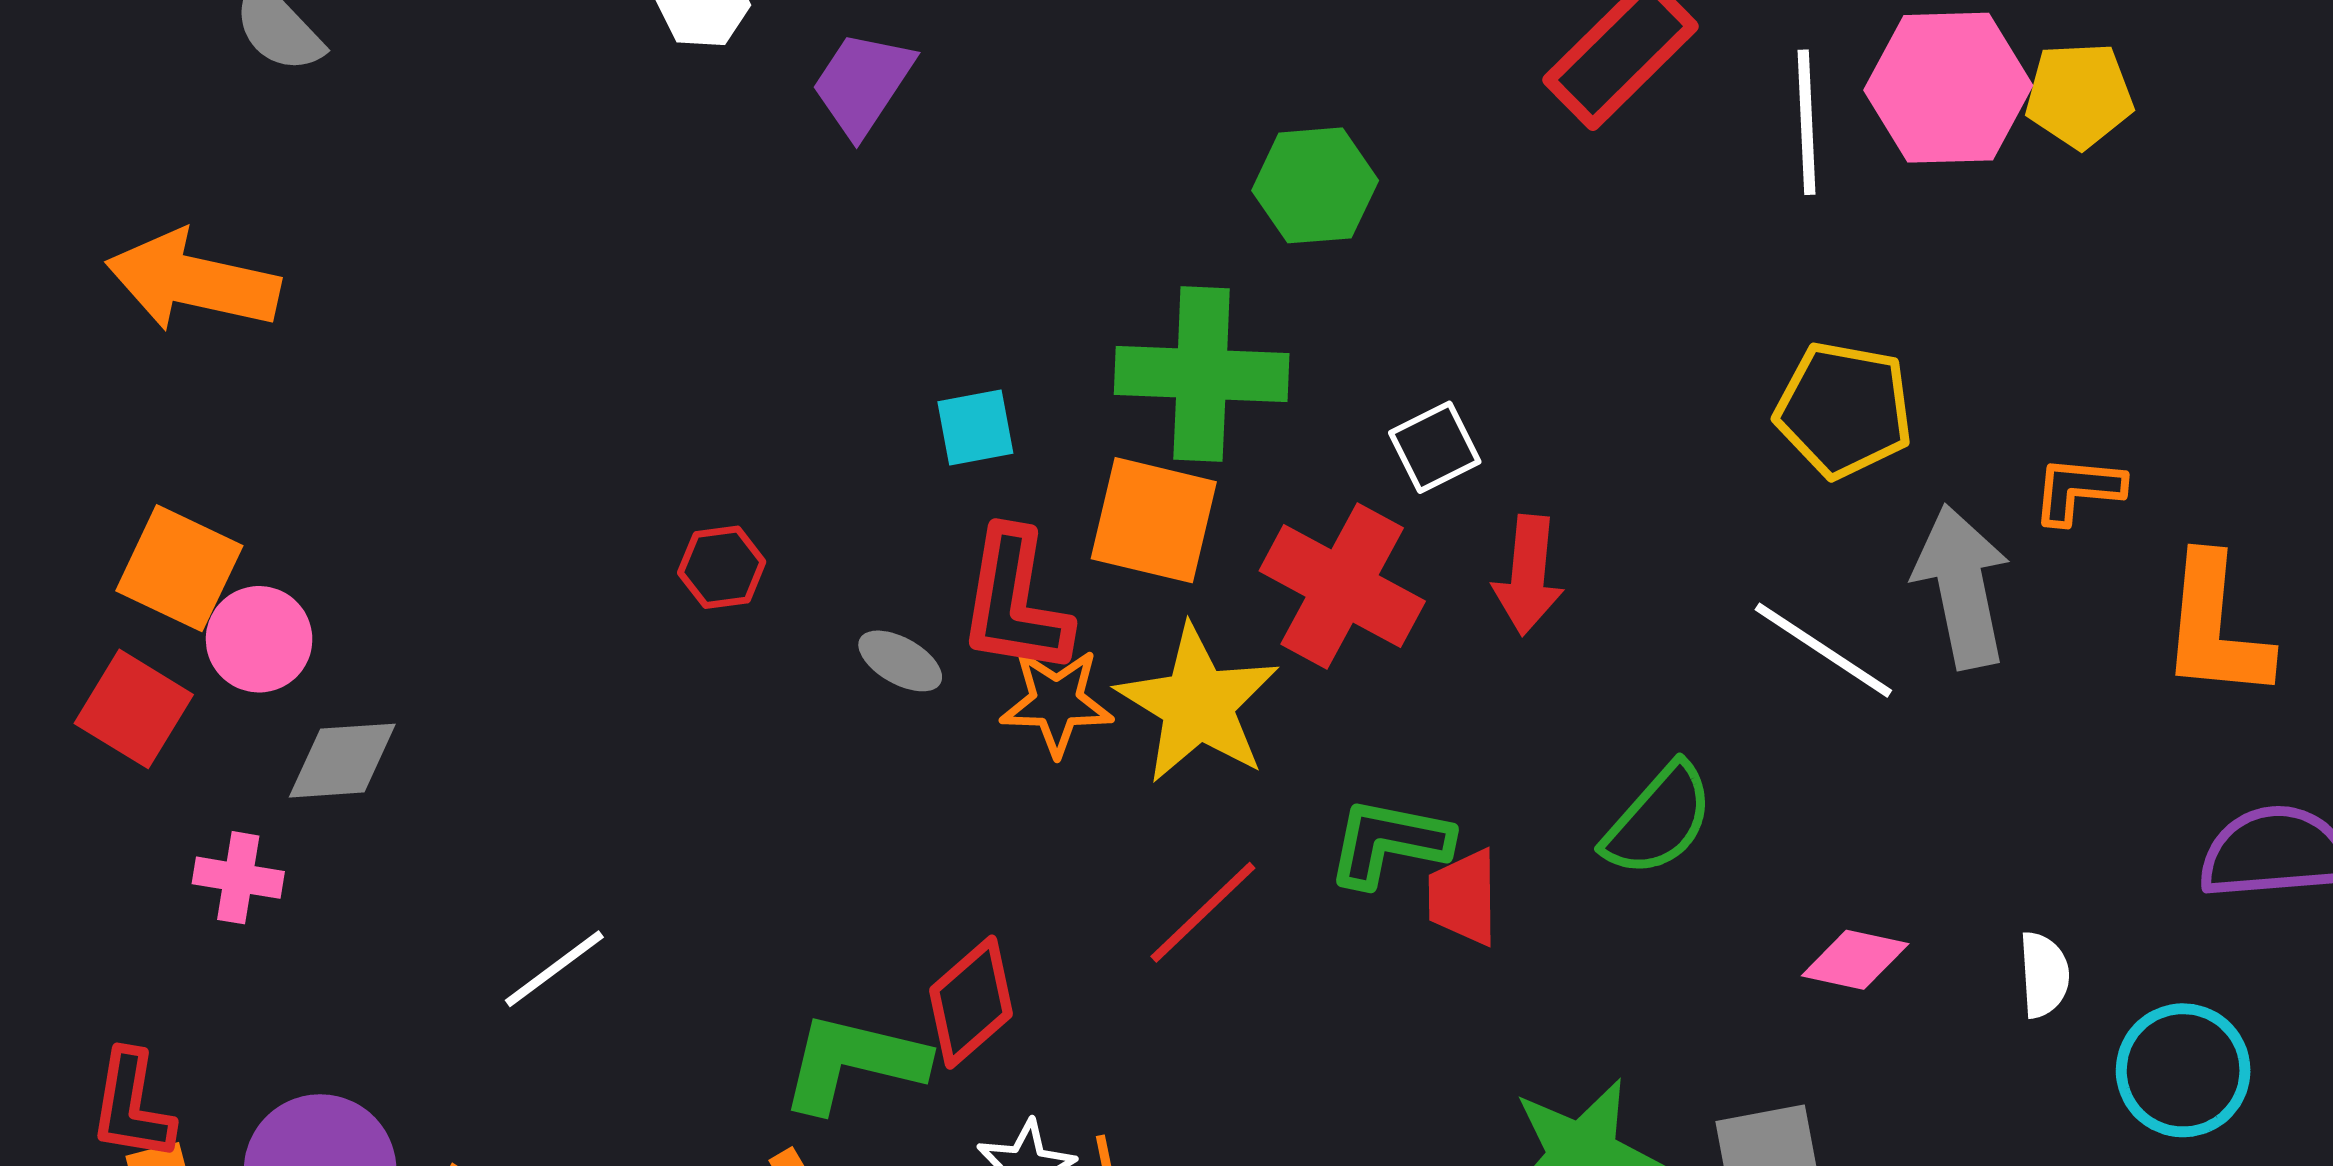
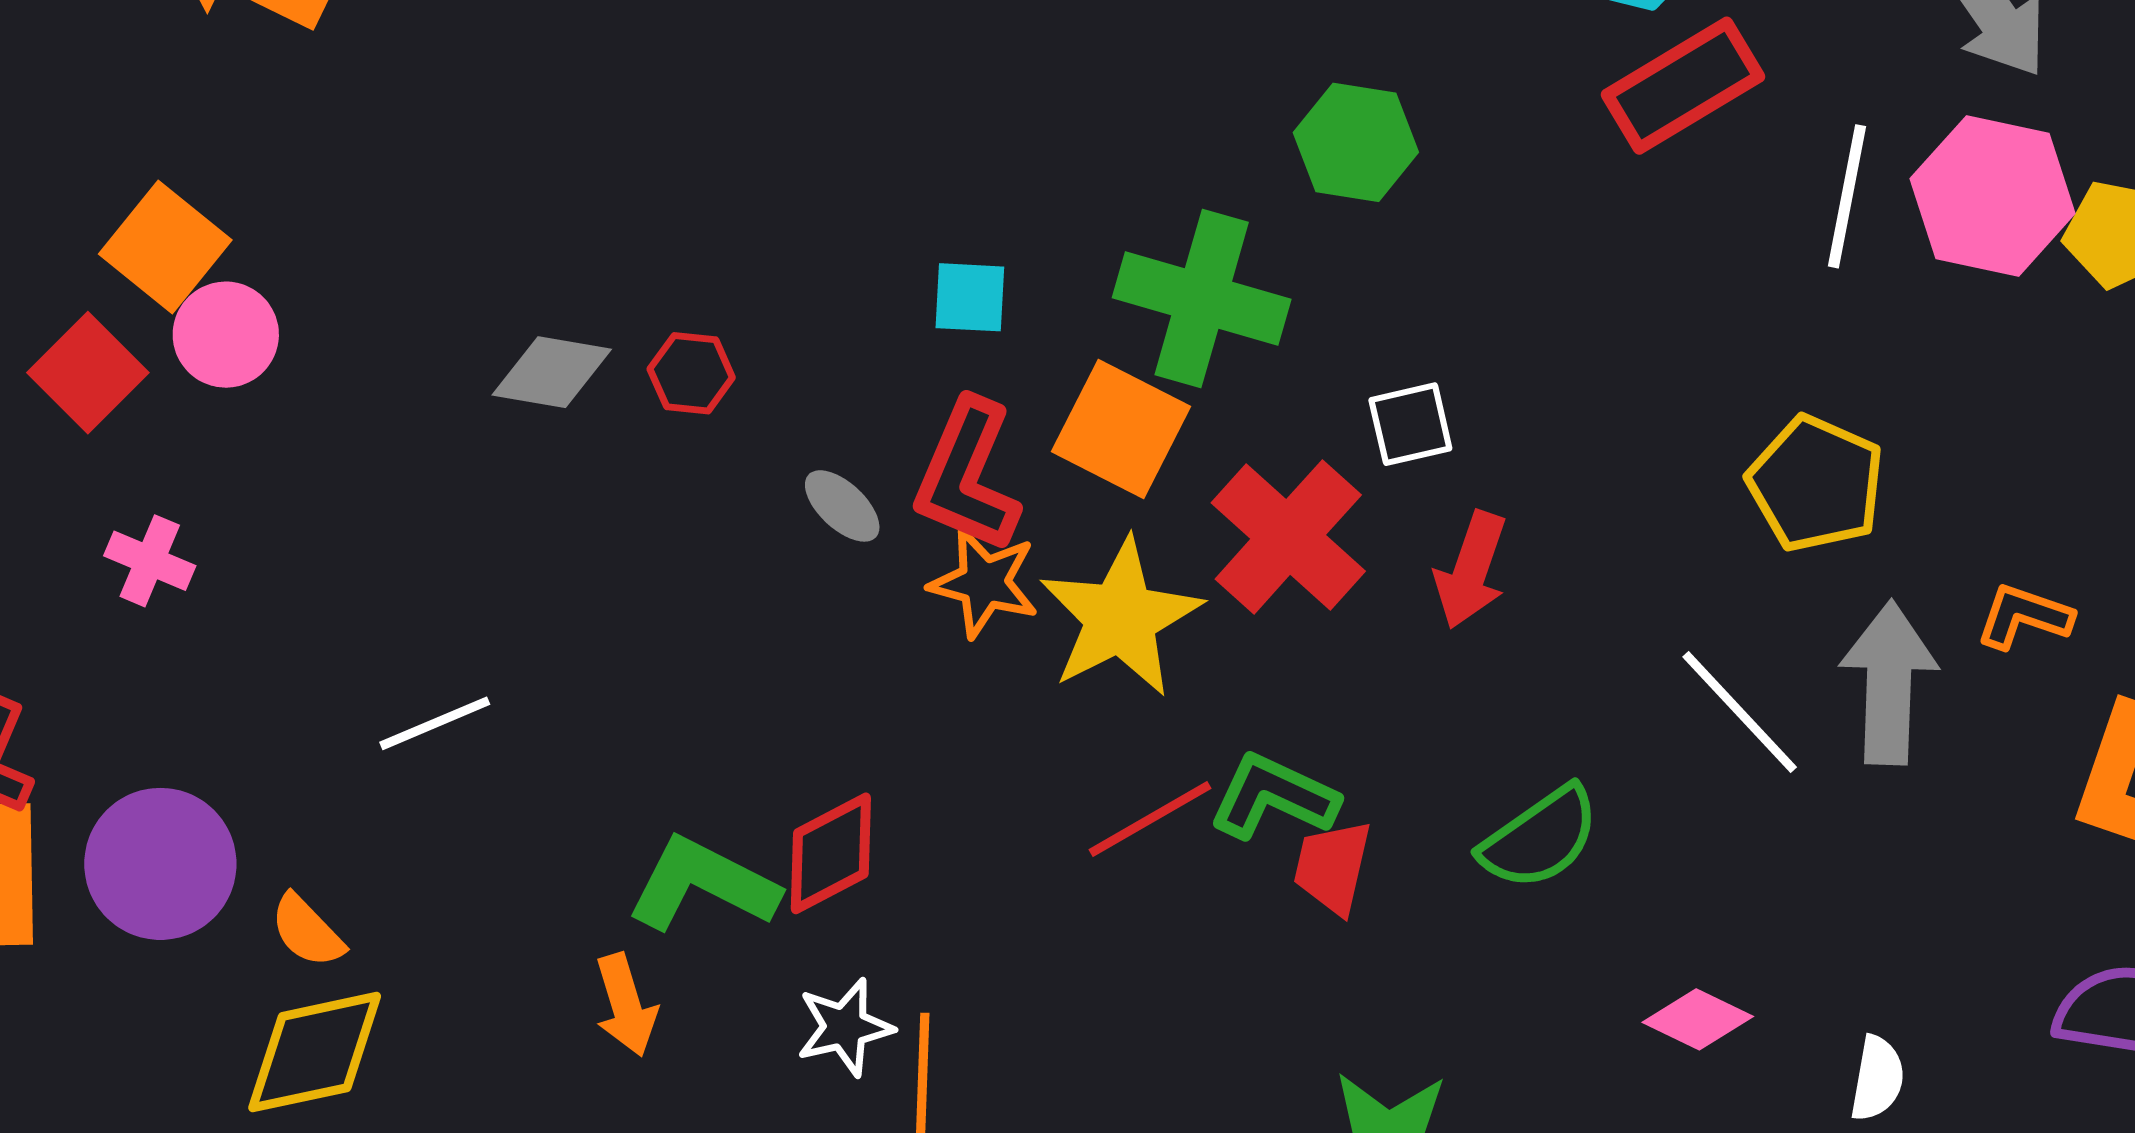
gray diamond: (342, 761) -> (552, 372), moved
red line: (1203, 912) -> (1150, 819), moved

